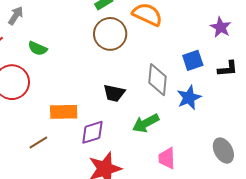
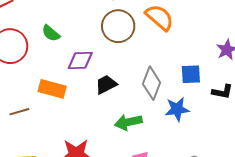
green semicircle: (38, 48) -> (51, 33), moved
black trapezoid: (114, 93) -> (106, 84), turned 125
purple diamond: (92, 132) -> (80, 61), moved

